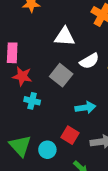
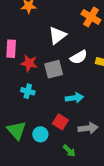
white triangle: (65, 37) -> (57, 35), turned -42
gray square: (61, 75) -> (54, 69), turned 36
red star: (22, 76) -> (29, 63), moved

